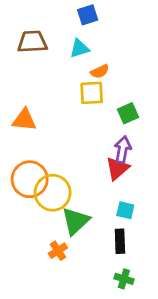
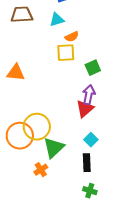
orange circle: (30, 179) -> (20, 136), moved
cyan square: (125, 210) -> (91, 140), turned 32

